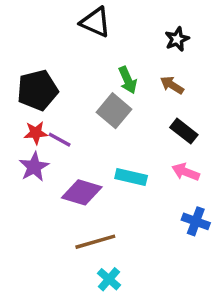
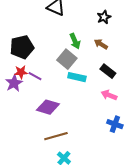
purple star: (34, 167) -> (14, 83), moved
cyan rectangle: (131, 177) -> (77, 77), moved

